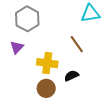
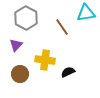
brown line: (77, 44) -> (62, 27), moved
brown circle: (46, 88) -> (20, 74), moved

